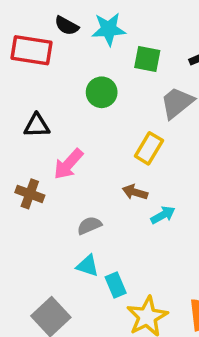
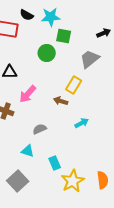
green square: (147, 59) -> (64, 36), moved
brown arrow: (135, 192) -> (61, 101), moved
cyan triangle: (88, 266) -> (28, 151), moved

